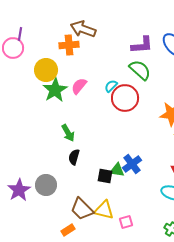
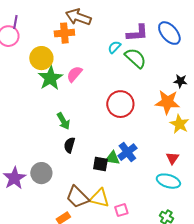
cyan semicircle: (111, 86) -> (114, 47), moved
red circle: (125, 98) -> (120, 104), moved

